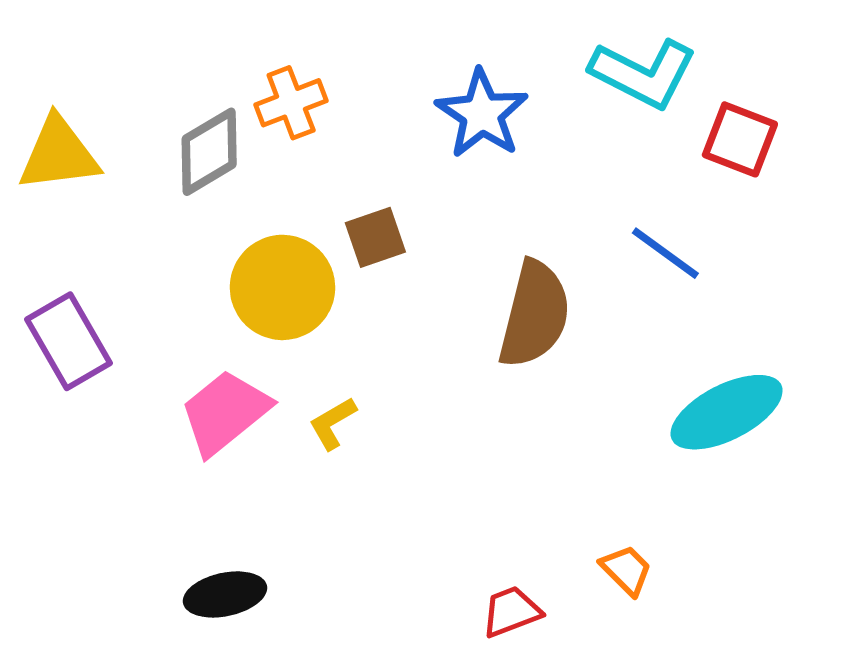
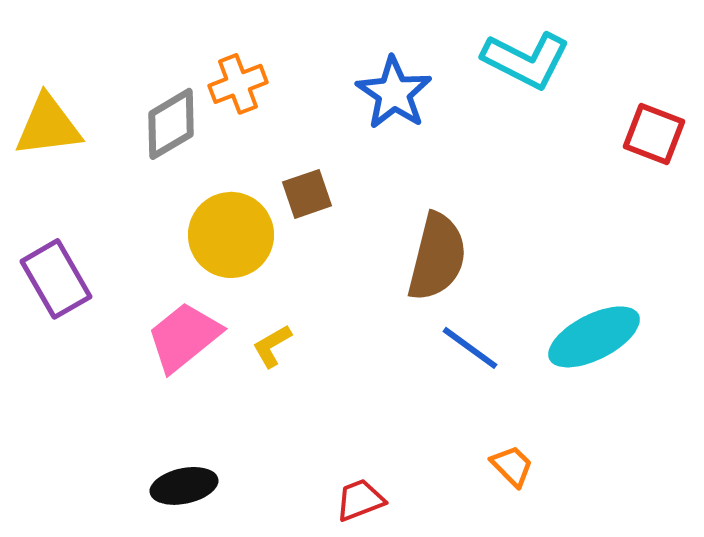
red square: (740, 139) -> (654, 134), moved
blue line: (665, 253) -> (470, 348), moved
red trapezoid: (511, 612) -> (360, 500), moved

